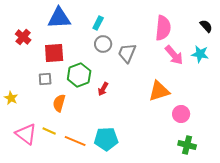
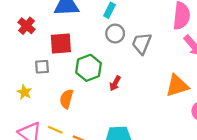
gray square: (45, 79) -> (42, 67), moved
yellow star: (11, 98) -> (24, 92), moved

